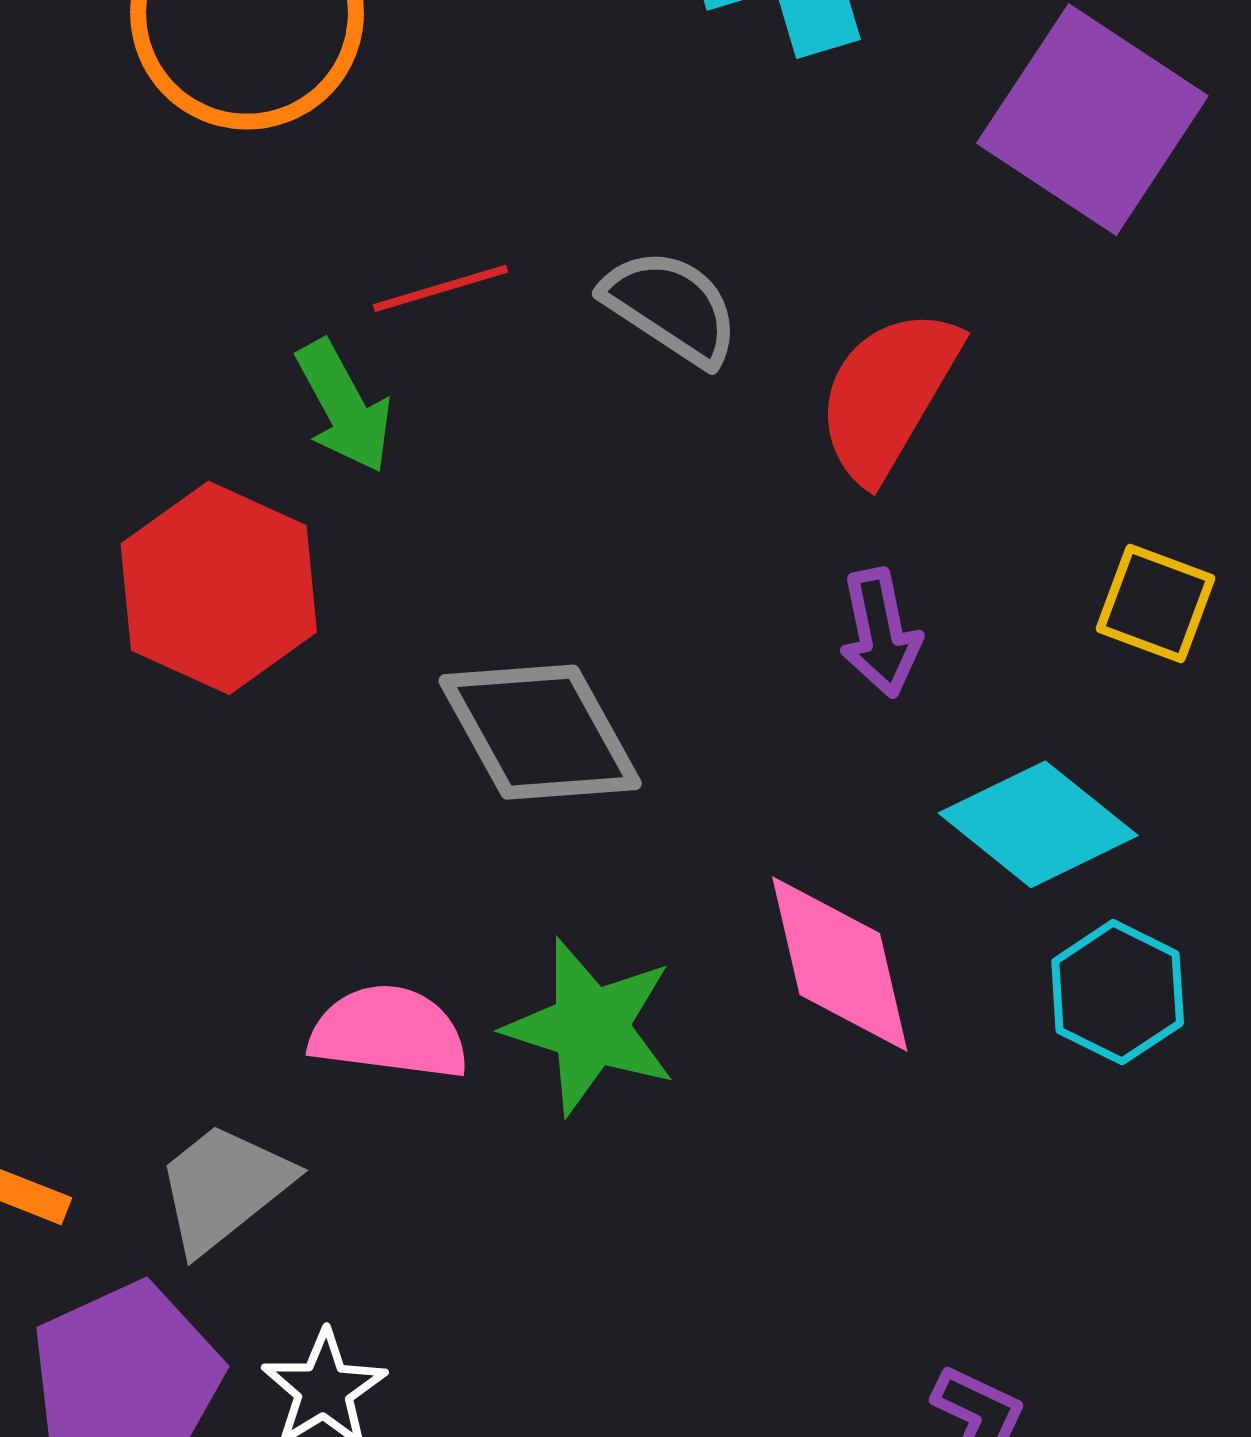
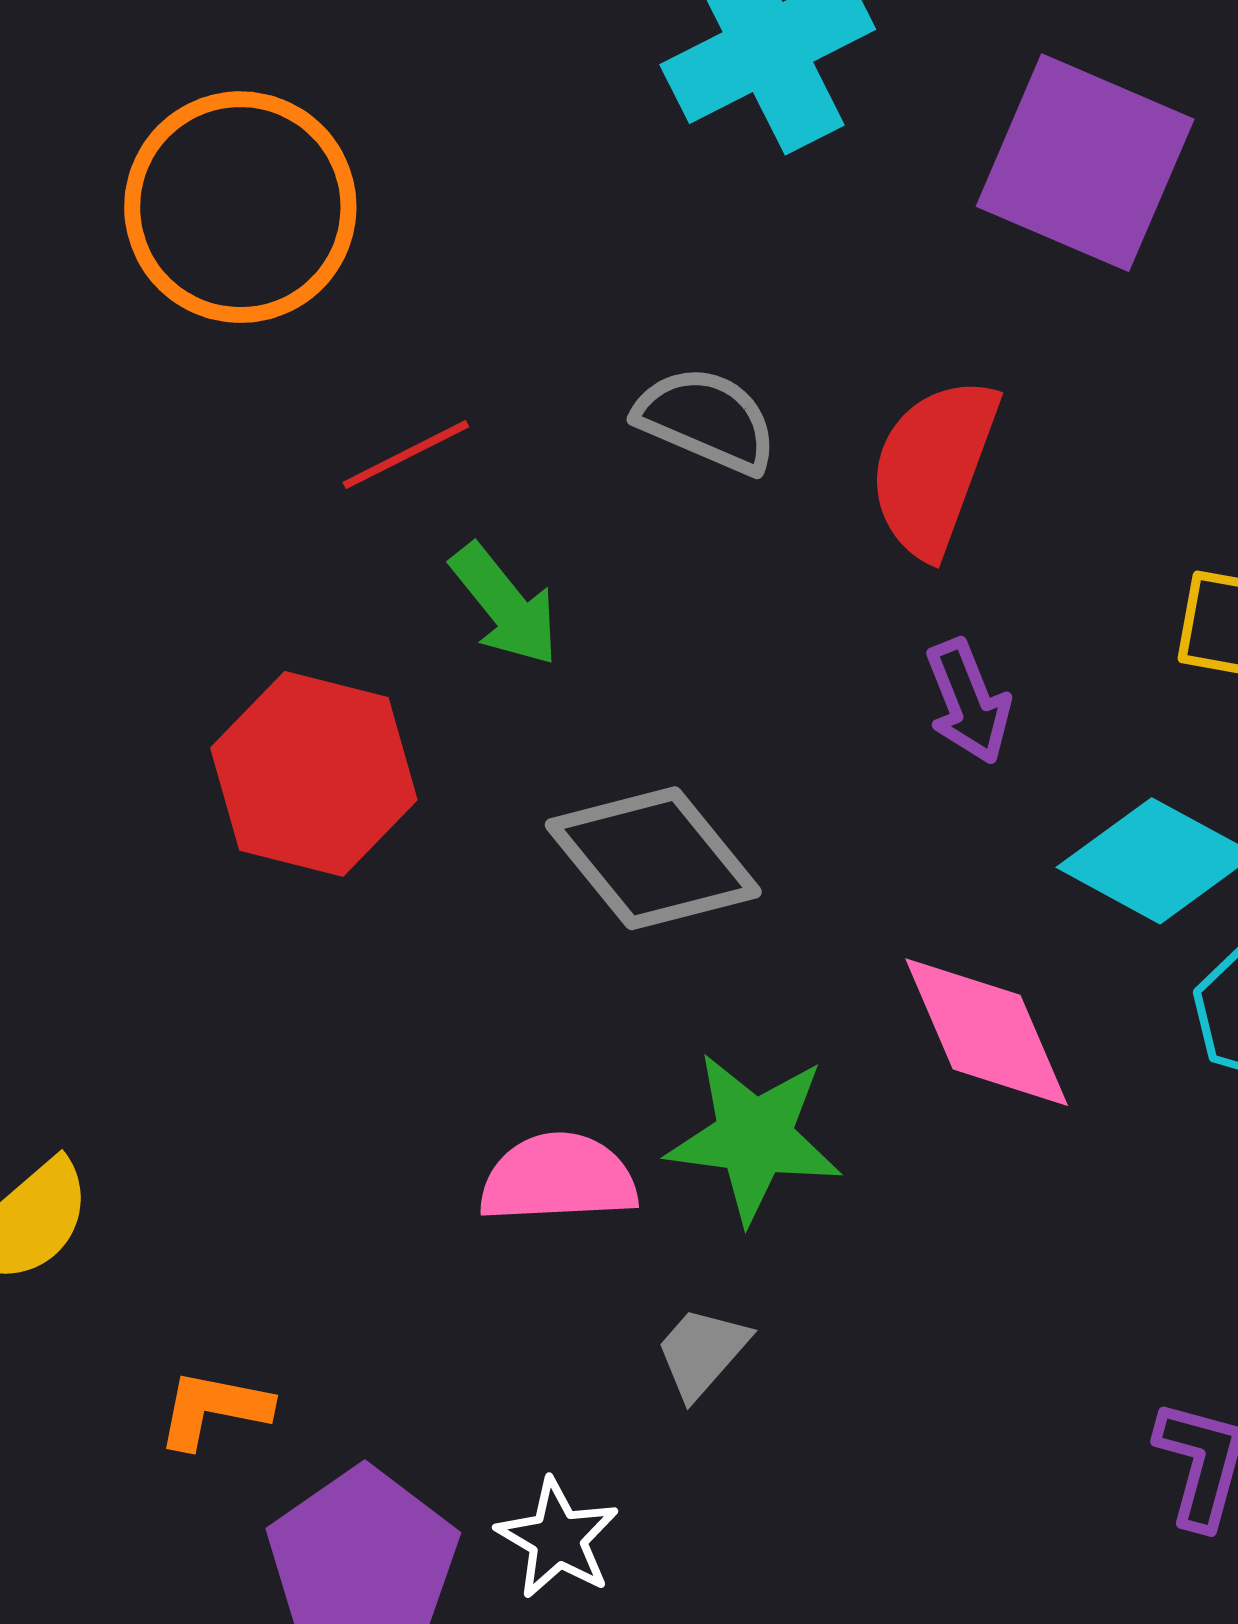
red line: (440, 288) -> (406, 455), moved
green arrow: (344, 406) -> (505, 605), moved
gray trapezoid: (224, 1187) -> (702, 1352), moved, size x0.7

